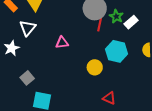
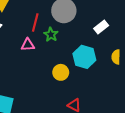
green star: (116, 16) -> (51, 35), moved
red line: (100, 23) -> (35, 22), moved

